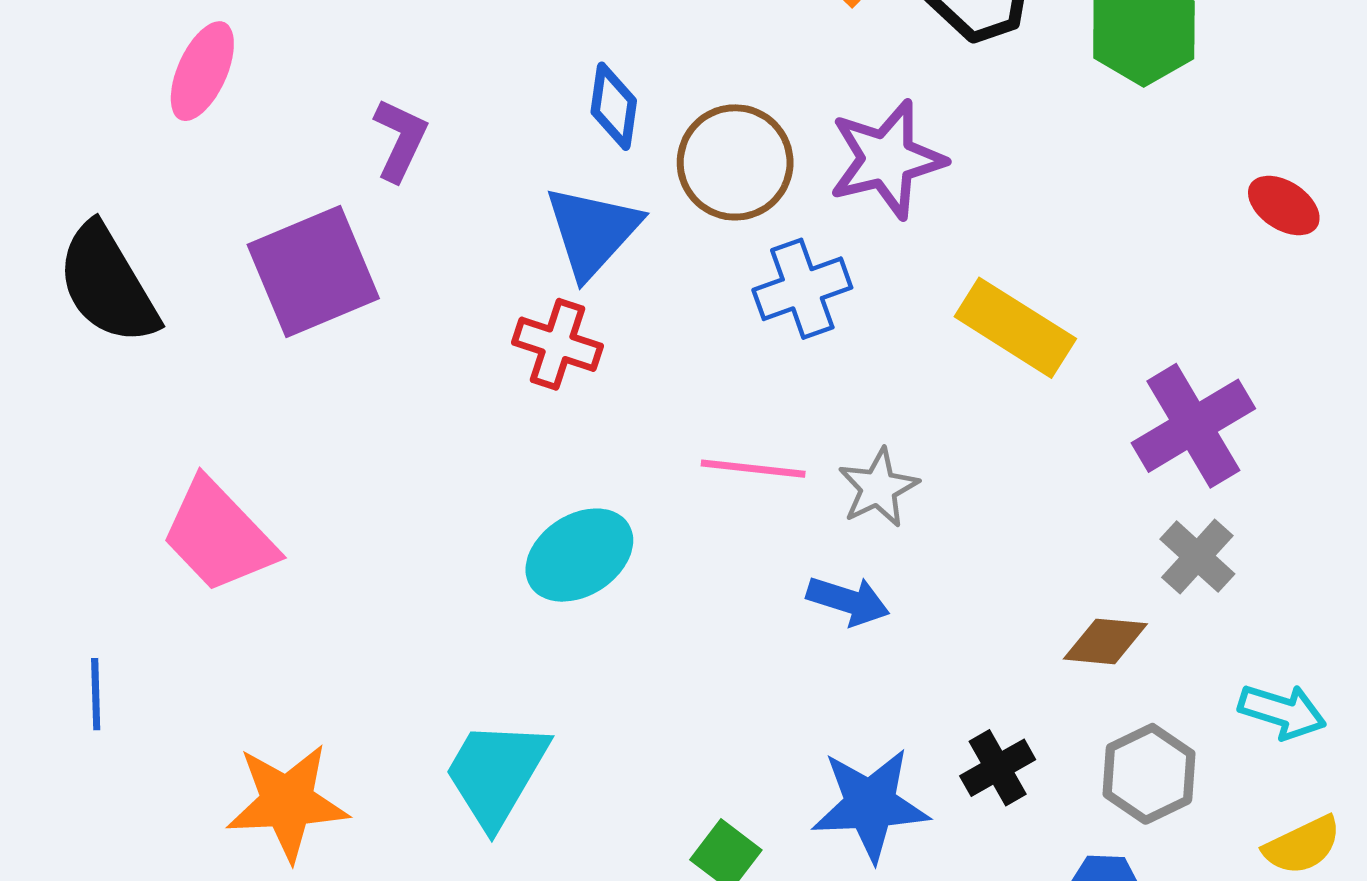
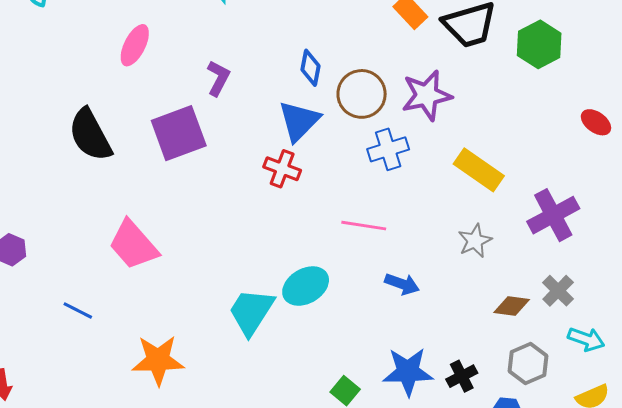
gray star: (878, 488) -> (475, 241), moved
cyan ellipse: (579, 555) -> (306, 286), moved
gray cross: (1197, 557) -> (558, 291), moved
blue line: (96, 694) -> (78, 310), turned -64
black cross: (998, 768) -> (462, 376), moved
cyan trapezoid: (496, 773) -> (251, 312), moved

